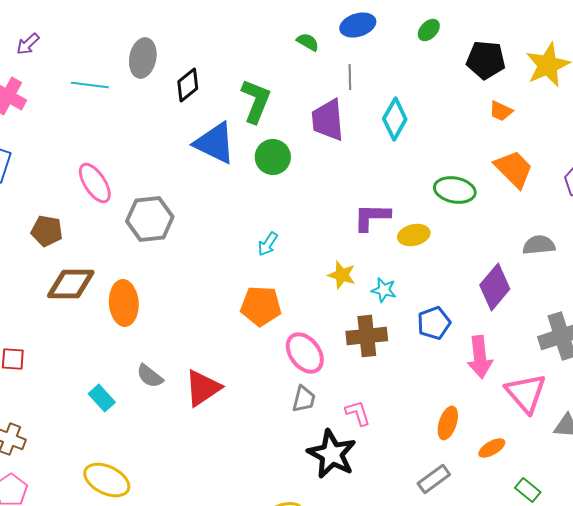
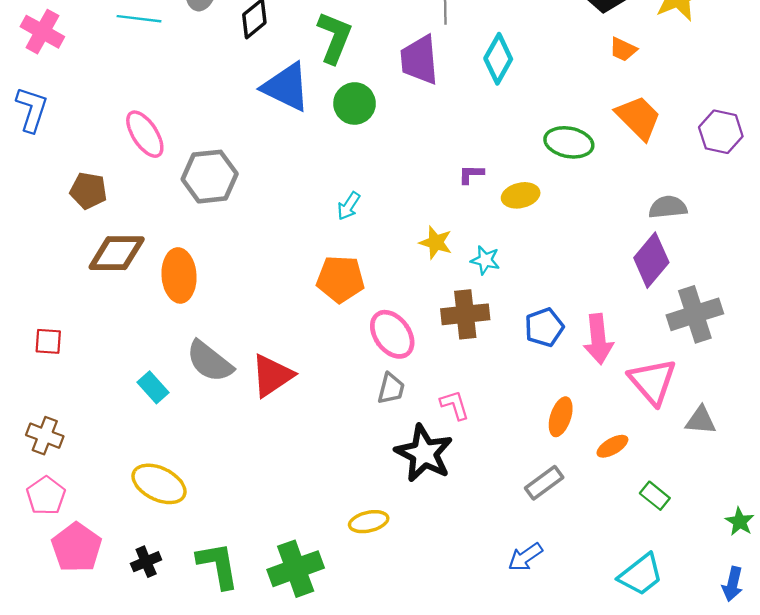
purple L-shape: (372, 217) -> (471, 174), size x0.6
purple diamond: (495, 287) -> (651, 260), moved
blue pentagon: (434, 323) -> (544, 327), moved
gray semicircle: (150, 376) -> (210, 361), size x1.5

